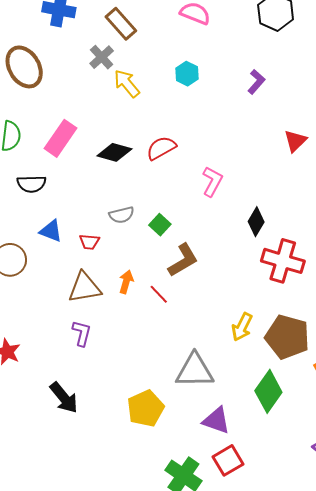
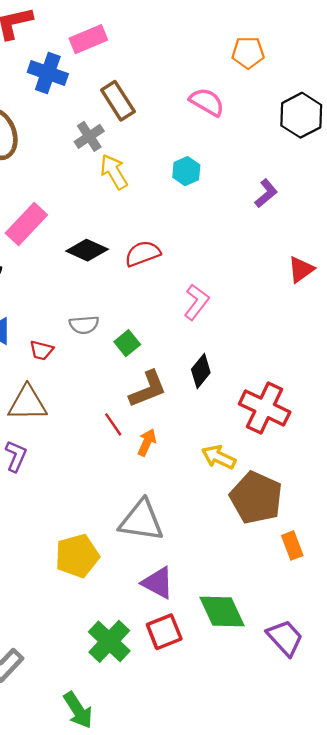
black diamond: (256, 222) -> (201, 371), moved
orange arrow: (126, 282) -> (147, 442), moved
yellow arrow: (242, 327) -> (219, 457), moved, turned 80
green diamond: (268, 391) -> (222, 611), moved, turned -69

